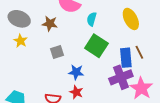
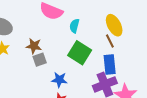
brown star: (50, 24) -> (34, 46), moved
brown line: (139, 52) -> (110, 41), moved

